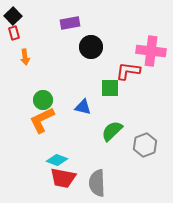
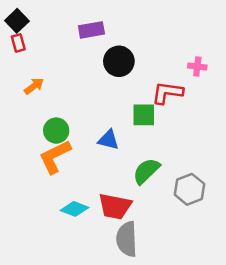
pink cross: (151, 51) -> (197, 67), size x0.5
orange arrow: (25, 57) -> (34, 86), moved, turned -119
red trapezoid: (63, 178) -> (115, 206), moved

